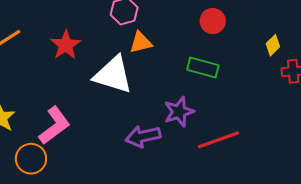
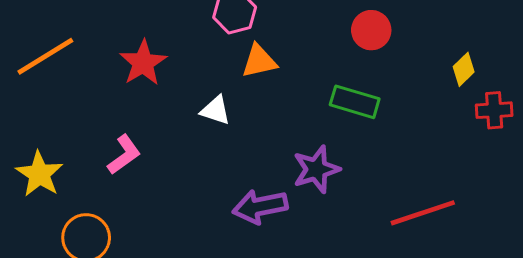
white triangle: (113, 75) -> (216, 110), size x0.5
pink L-shape: (54, 126) -> (124, 155), moved, size x0.7
red line: (218, 140) -> (423, 213), moved

